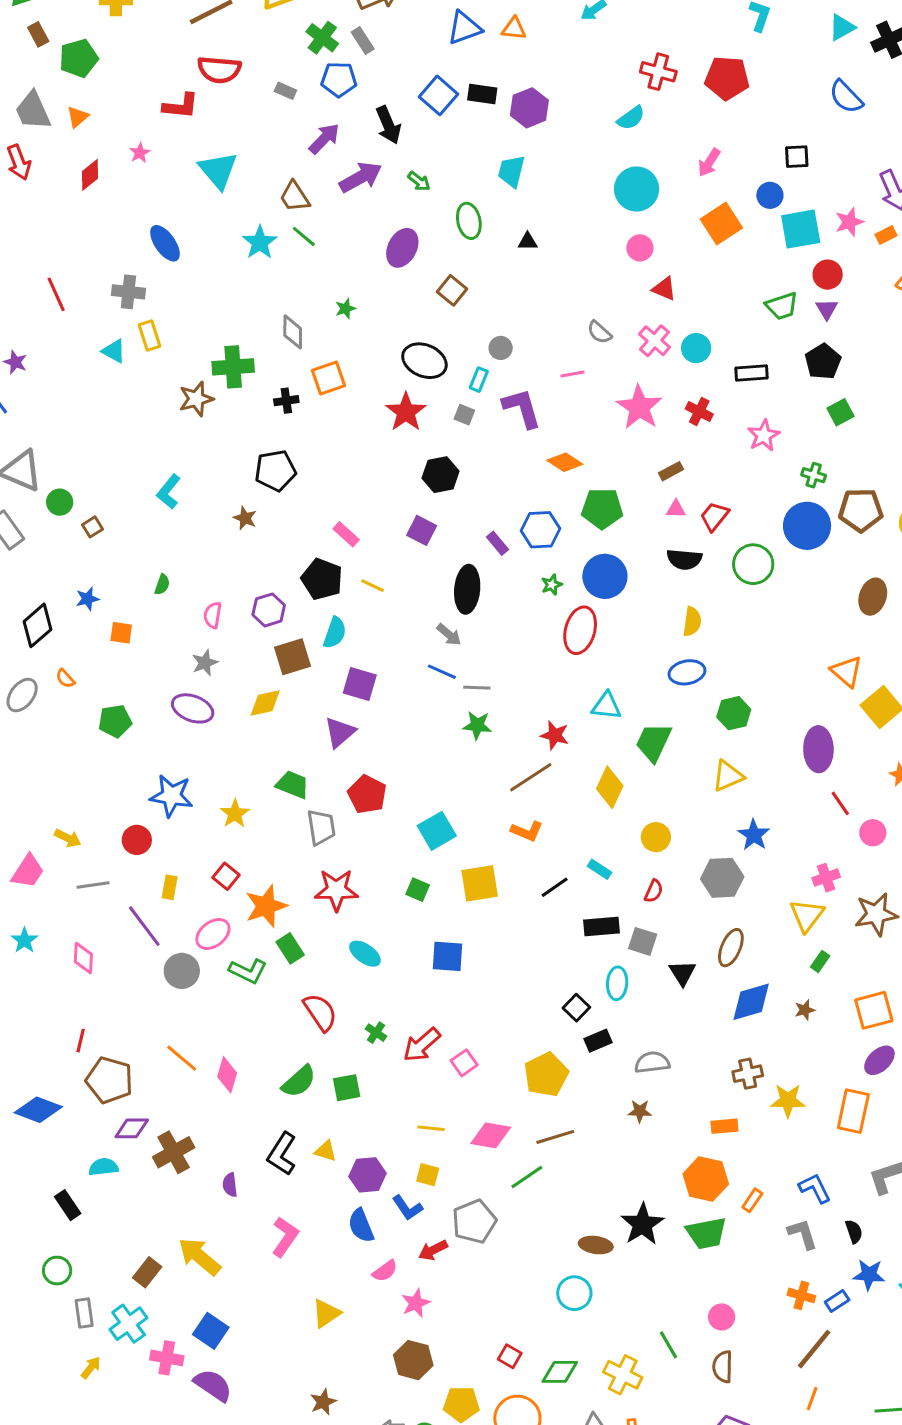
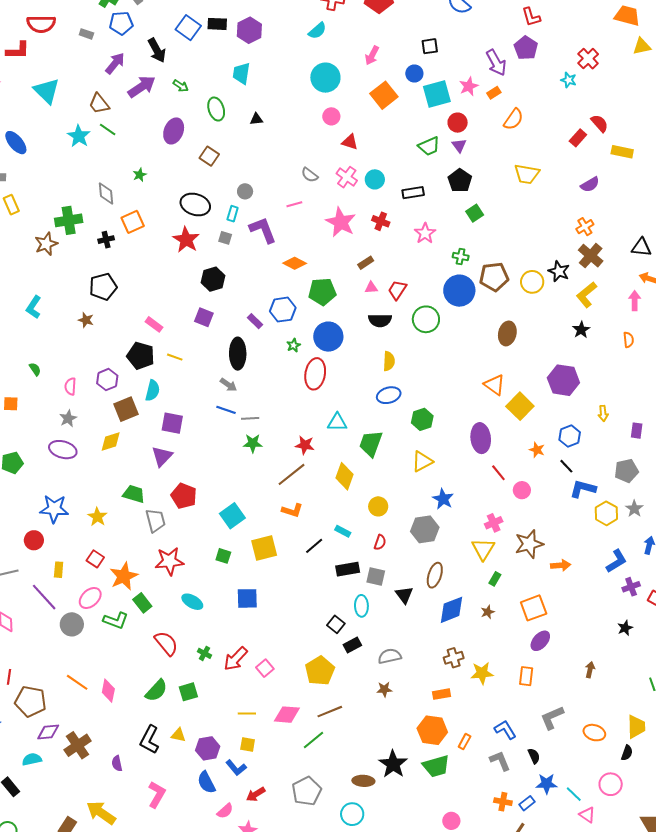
green semicircle: (162, 584) -> (35, 369), turned -48
orange rectangle: (853, 1111) -> (526, 676), size x0.7
gray pentagon: (474, 1221) -> (307, 791), moved

